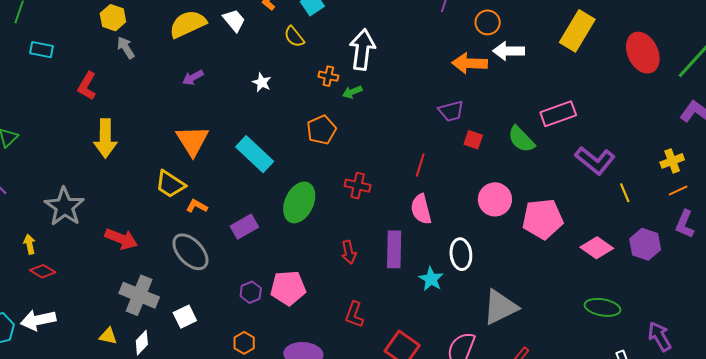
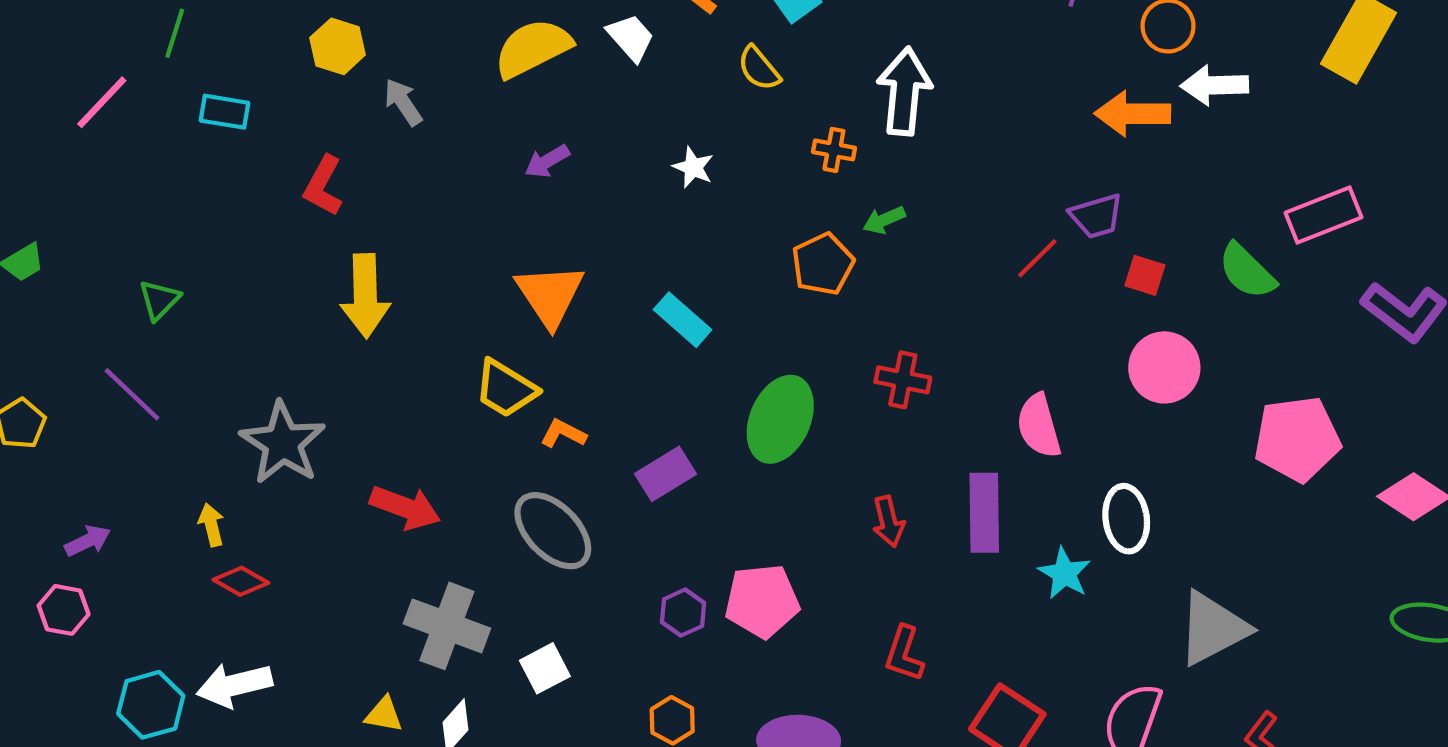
yellow hexagon: (113, 18) -> (338, 46), moved
green arrow: (352, 92) -> (884, 220), moved
cyan rectangle: (255, 154) -> (683, 320), size x0.7
red line: (420, 165) -> (1037, 258), moved, turned 30
pink circle: (495, 199) -> (1164, 367), moved

